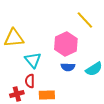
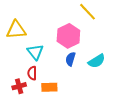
blue semicircle: (68, 67) -> (70, 59), turned 104

